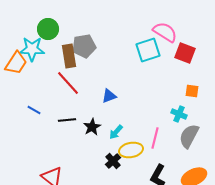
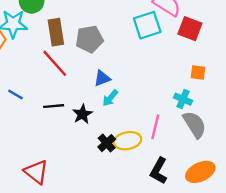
gray pentagon: (84, 46) -> (89, 39), moved
cyan arrow: (116, 132) -> (110, 98), moved
gray semicircle: (189, 136) -> (195, 125), turned 120
black cross: (113, 161) -> (107, 143), moved

